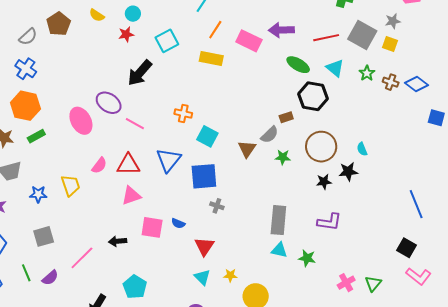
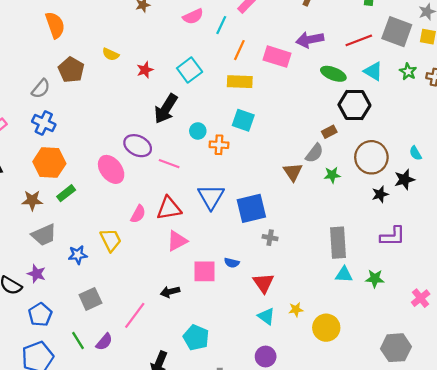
cyan circle: (133, 14) -> (198, 131), moved
cyan square: (207, 136) -> (243, 120), moved

